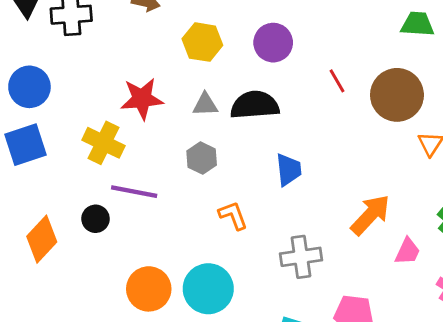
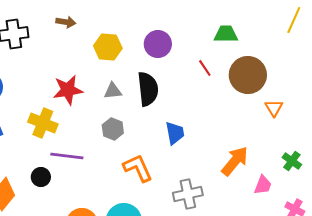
green trapezoid: (417, 24) -> (226, 34), moved
black semicircle: (255, 105) -> (148, 89), turned 92
orange L-shape: (233, 215) -> (138, 168), size x1.4

